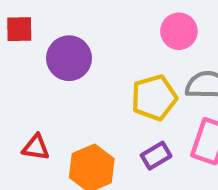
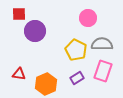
red square: (19, 29) -> (19, 14), moved
yellow pentagon: (154, 98) -> (76, 50), turned -30

